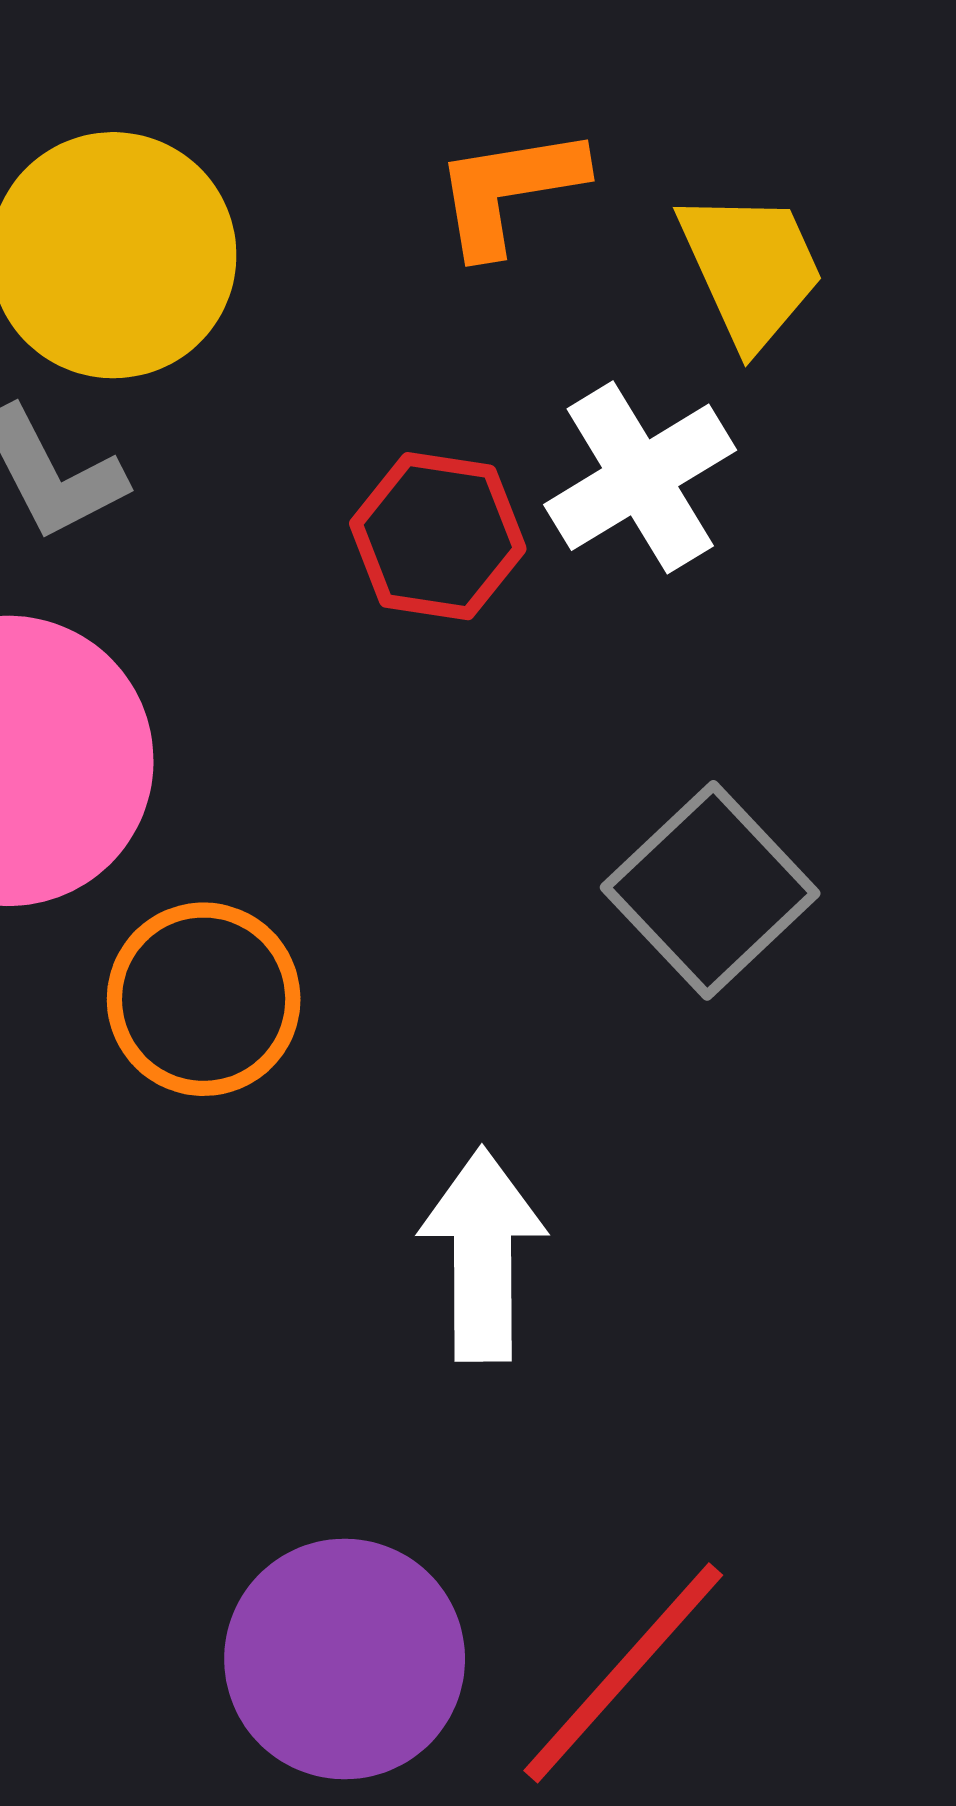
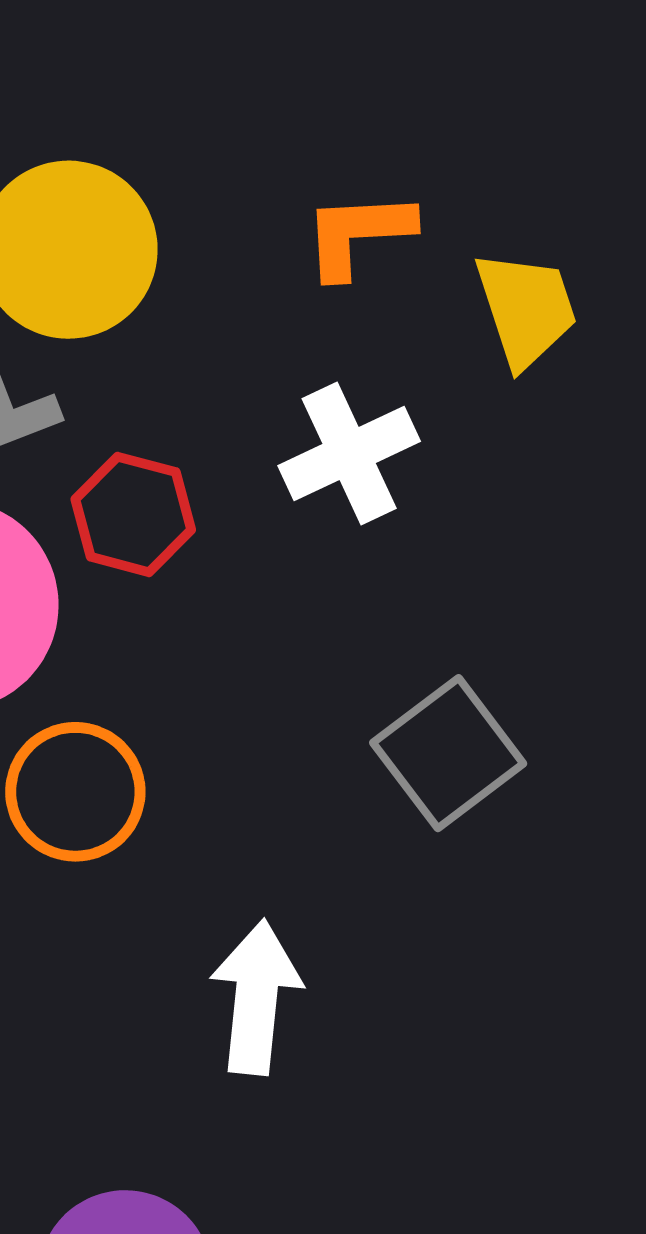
white cross: (640, 477) -> (349, 454), moved
red hexagon: (438, 536) -> (133, 514), moved

